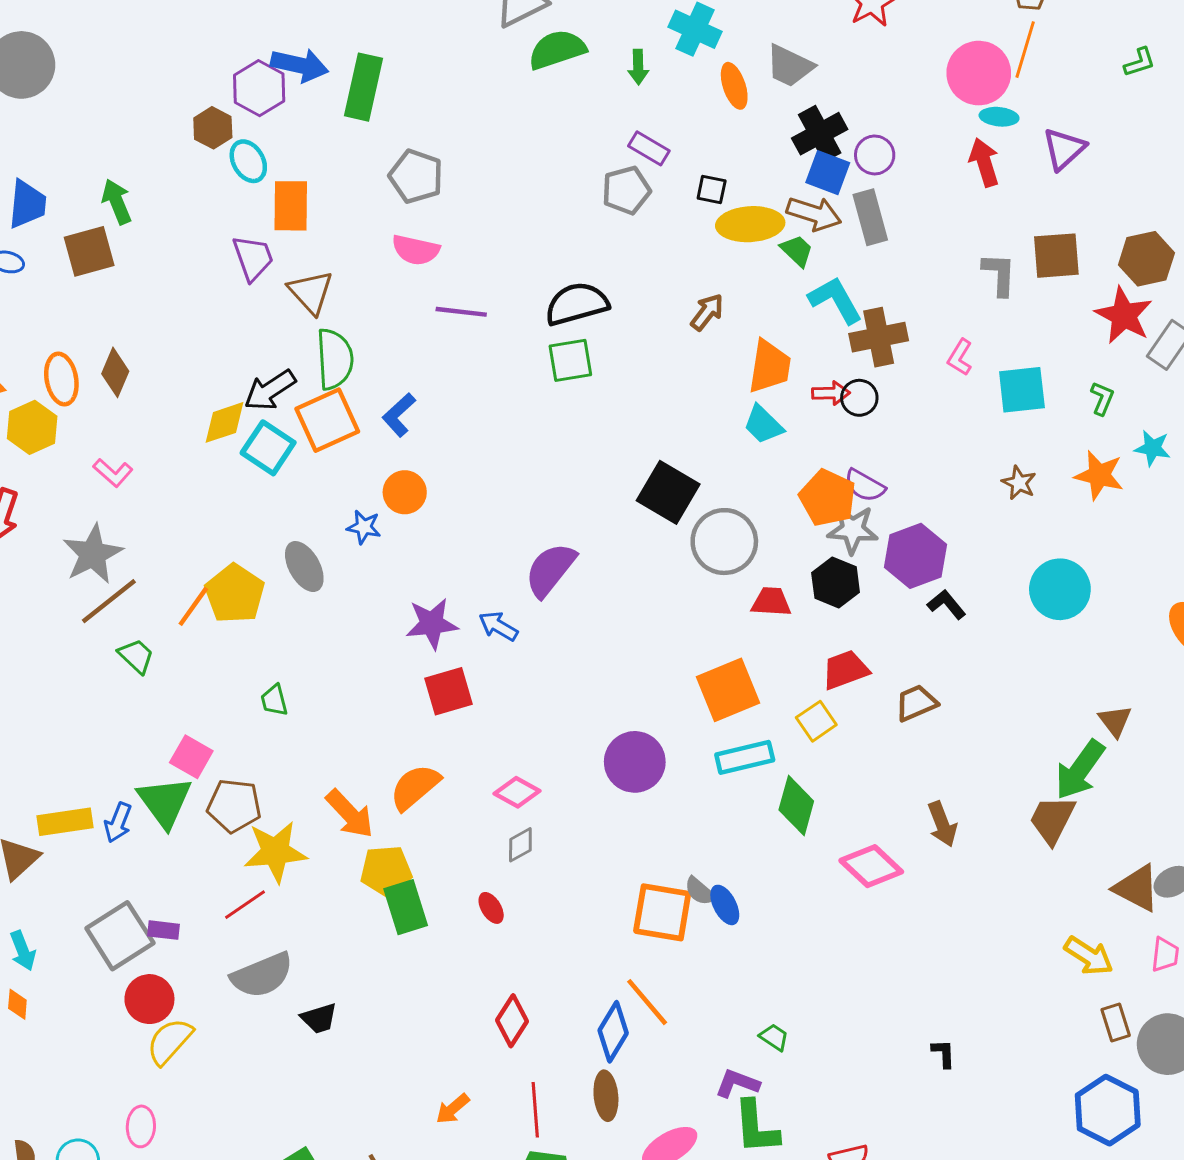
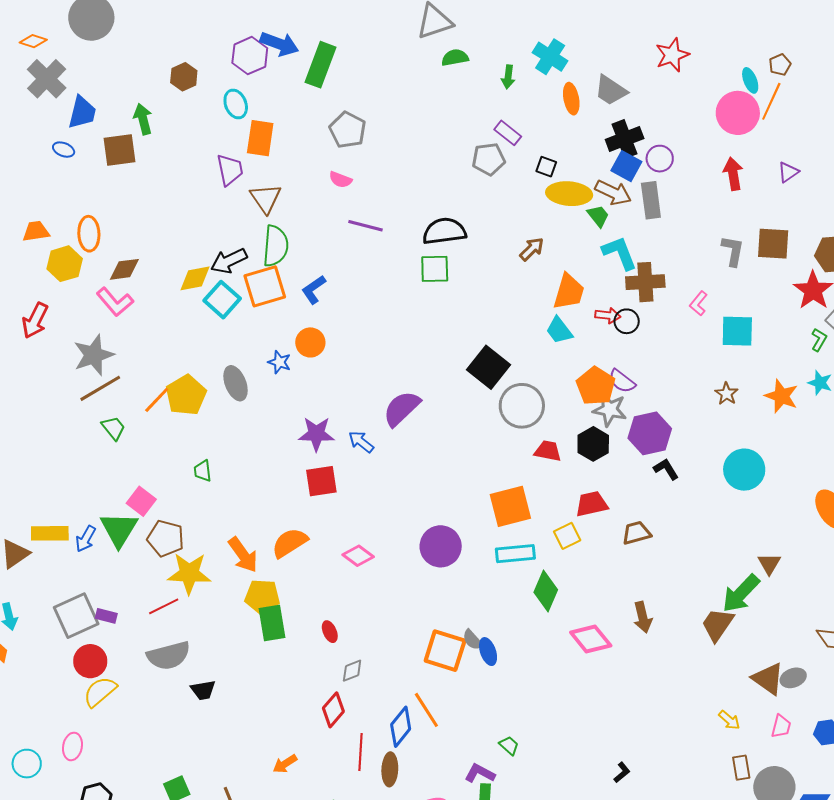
green semicircle: (557, 50) -> (455, 58), size x0.7
cyan ellipse: (999, 117) -> (750, 80), moved, turned 55
brown hexagon: (213, 128) -> (184, 77), moved
purple triangle: (1064, 149) -> (788, 172), size x0.7
pink semicircle: (416, 250) -> (340, 180), size x0.7
brown diamond: (115, 372) -> (124, 269), moved, turned 52
green L-shape: (1102, 398) -> (819, 340), moved
pink L-shape: (113, 473) -> (115, 302), size x1.4
gray diamond: (520, 845) -> (352, 671), moved
yellow arrow: (1089, 956) -> (729, 720), size x0.7
black L-shape: (943, 1054) -> (622, 772), turned 45
red line: (535, 1110) -> (361, 752), moved

